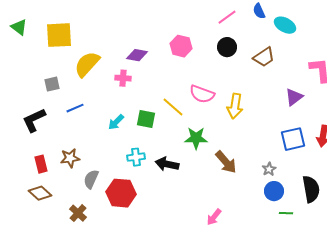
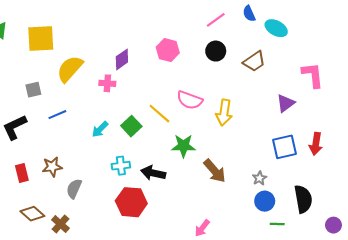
purple diamond: (137, 55) -> (122, 59), turned -45
green square: (146, 119) -> (131, 126), turned 36
brown diamond: (40, 193) -> (32, 214), moved
red hexagon: (121, 193) -> (131, 202), moved

